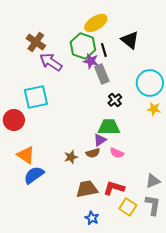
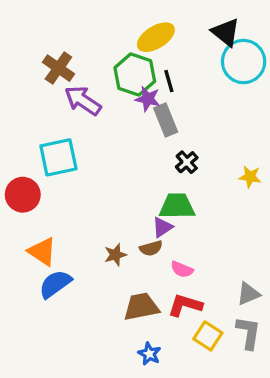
black triangle: (130, 40) -> (226, 32), moved
cyan circle: (150, 83) -> (244, 62), moved
pink semicircle: (117, 153) -> (182, 269), moved

